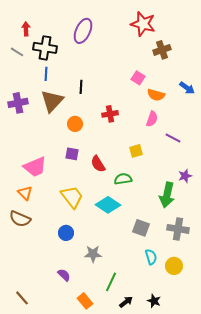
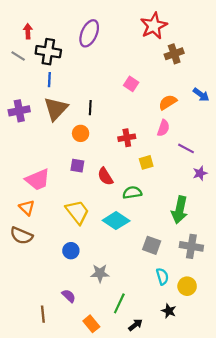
red star: (143, 24) -> (154, 26), turned 30
pink square: (138, 78) -> (131, 84), moved
black line: (81, 87) -> (90, 108), moved
orange semicircle: (156, 95) -> (168, 102), turned 132
red cross: (110, 114) -> (127, 138), moved
purple star: (185, 176) -> (200, 173), moved
brown line: (22, 298) -> (43, 314), moved, turned 35
black star: (154, 301) -> (169, 311), moved

